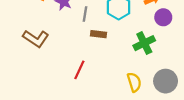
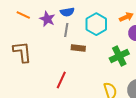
brown L-shape: (36, 39) -> (22, 52), turned -130

